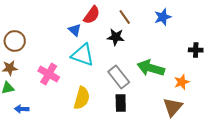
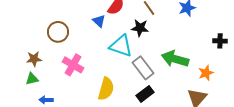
brown circle: (15, 41) -> (58, 32), moved
cyan triangle: (83, 55) -> (121, 46), moved
black rectangle: (121, 103) -> (145, 94), turned 54

